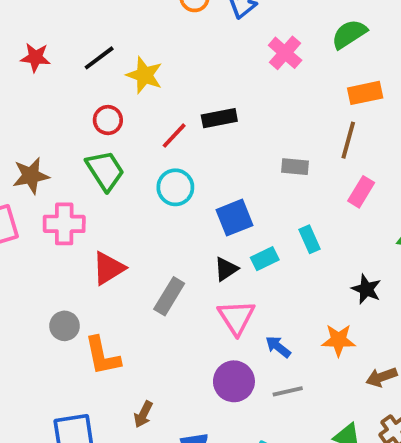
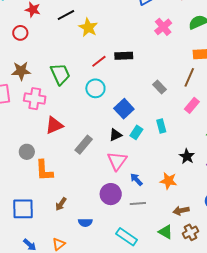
red circle: (108, 120) -> (20, 33), moved
gray rectangle: (295, 167) -> (159, 87), turned 32
blue square: (235, 218) -> (124, 109), turned -30
cyan rectangle: (265, 259) -> (136, 132), turned -40
brown arrow: (381, 377) -> (181, 211), moved

